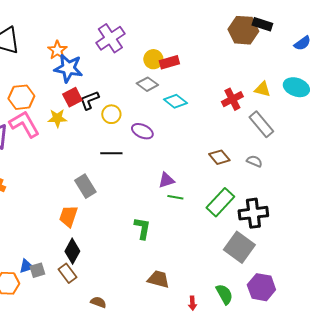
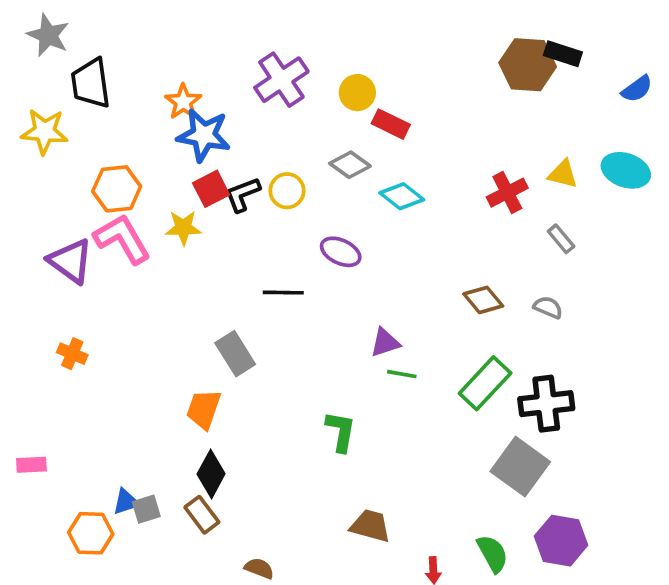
yellow circle: (153, 59) -> (357, 93), moved
red rectangle: (169, 62) -> (391, 124), turned 42
yellow circle: (111, 114) -> (287, 191), moved
gray rectangle: (261, 124) -> (561, 239), size x0.6

